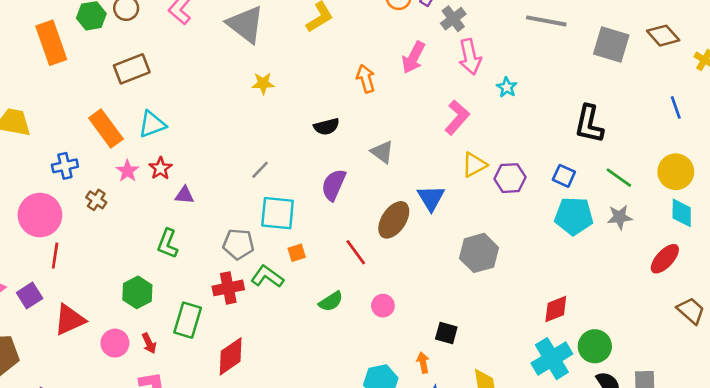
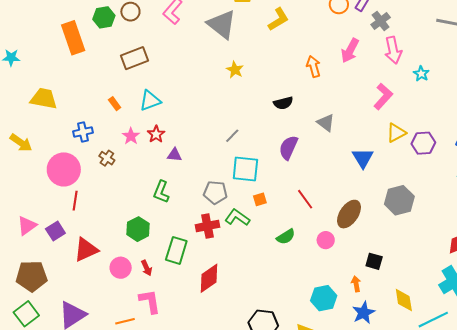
yellow star: (263, 83) -> (235, 70), turned 30
orange rectangle: (106, 129) -> (115, 104), size x0.5
brown ellipse: (394, 220) -> (349, 214), moved

